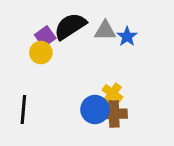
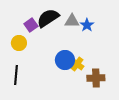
yellow circle: (41, 53) -> (19, 43), moved
blue circle: (95, 110) -> (65, 60), moved
brown cross: (114, 114) -> (96, 78), moved

